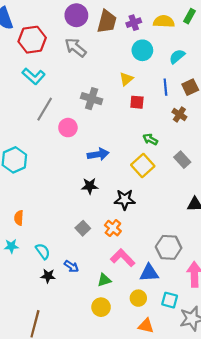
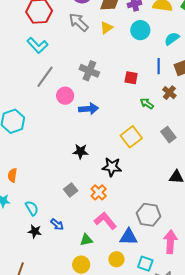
yellow triangle: (126, 79) -> (106, 28), moved
green arrow: (150, 139) -> (147, 104), moved
blue arrow: (98, 154) -> (89, 109), moved

